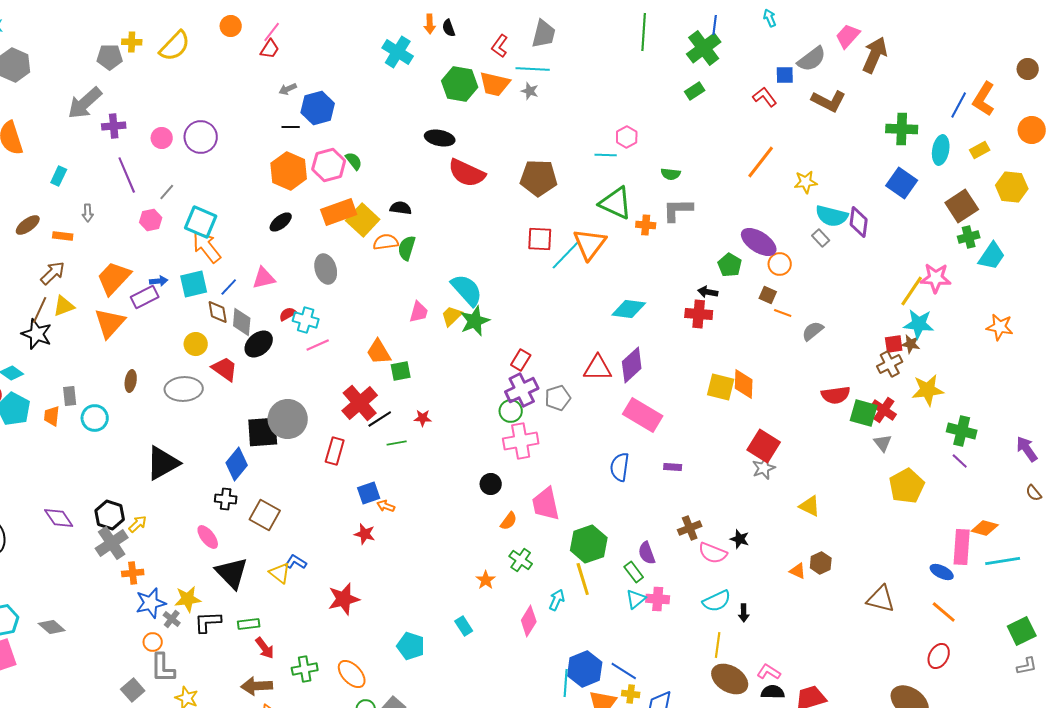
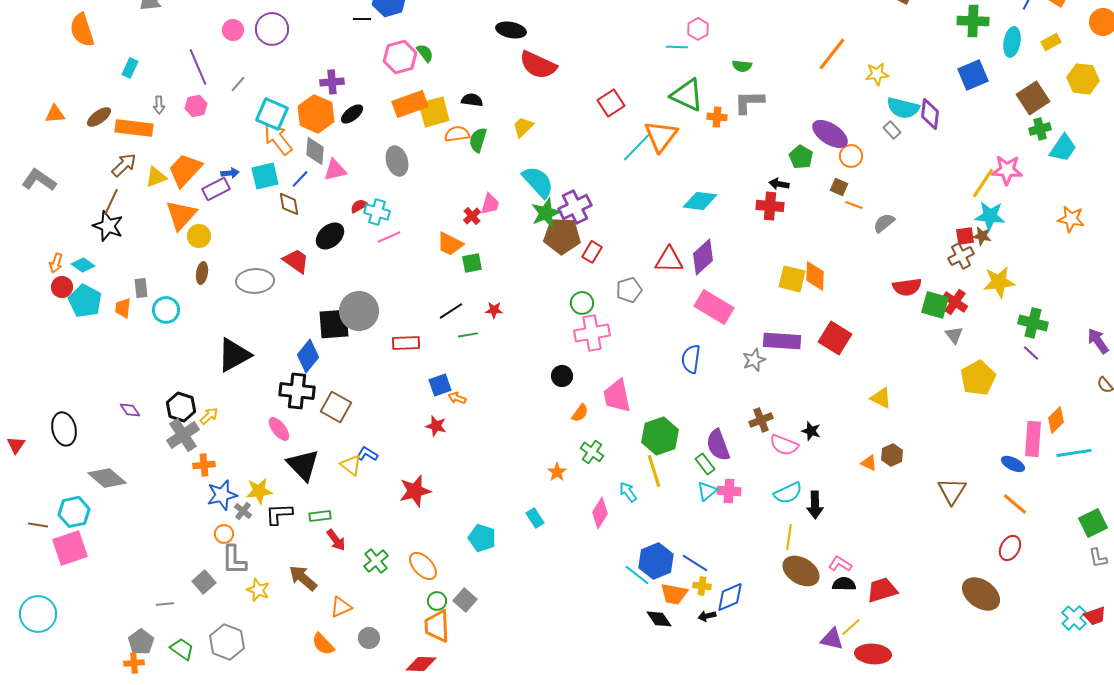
purple cross: (114, 126) -> (332, 82), moved
orange hexagon: (289, 171) -> (316, 114), moved
brown pentagon: (539, 178) -> (562, 236), moved
blue square: (902, 183) -> (973, 75), turned 32
pink hexagon: (151, 220) -> (196, 106), moved
yellow square: (363, 220) -> (434, 112), turned 32
orange rectangle: (63, 236) -> (134, 128), size x1.8
red square: (540, 239) -> (611, 103), moved, turned -36
yellow triangle: (64, 306) -> (156, 177), moved
yellow trapezoid: (452, 316) -> (523, 127), moved
gray diamond: (242, 322) -> (315, 151), moved
yellow circle: (196, 344) -> (199, 236), moved
orange trapezoid: (379, 352) -> (450, 244), turned -32
purple cross: (522, 390) -> (575, 207), moved
red cross: (360, 403) -> (472, 216), moved, size x0.5
red rectangle: (335, 451) -> (406, 343), turned 72
purple rectangle: (673, 467) -> (782, 341), moved, size x2.0
gray star: (764, 468) -> (754, 360), moved
black cross: (226, 499) -> (297, 391), size x1.6
purple diamond: (59, 518) -> (130, 410), size x0.7
orange diamond: (985, 528) -> (1056, 420), turned -60
purple semicircle: (647, 553) -> (718, 445), size x1.4
brown triangle: (881, 599) -> (952, 491), turned 48
cyan arrow: (557, 600) -> (628, 492), turned -60
black arrow: (744, 613) -> (815, 505), size x1.5
gray diamond: (52, 627) -> (107, 478), moved, size x1.4
gray L-shape: (1027, 666) -> (1098, 558), turned 90
green cross: (305, 669) -> (376, 561), turned -30
cyan line: (566, 683) -> (637, 575), turned -56
brown arrow: (257, 686) -> (303, 578), moved, turned 44

